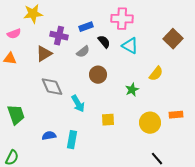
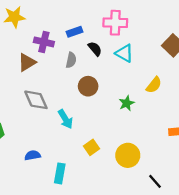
gray semicircle: (83, 52) -> (71, 60), turned -40
yellow square: (108, 120) -> (91, 147), moved, turned -32
yellow circle: (150, 123) -> (128, 155), moved
cyan rectangle: (72, 140) -> (60, 173), moved

